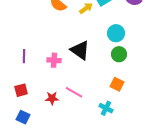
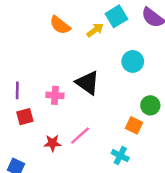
green circle: (119, 54) -> (150, 105), moved
red square: (21, 90) -> (25, 117), moved
pink line: (74, 92) -> (80, 136), turned -72

